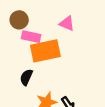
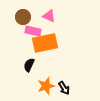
pink triangle: (67, 23) -> (49, 16), moved

